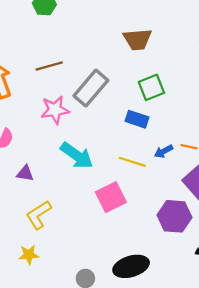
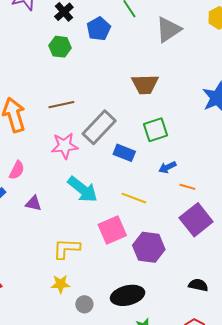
blue rectangle: (137, 119) -> (124, 153), moved
blue arrow: (164, 151) -> (167, 167), moved
yellow L-shape: (39, 215) -> (66, 249), moved, turned 32
purple hexagon: (175, 216) -> (149, 247), moved
yellow star: (29, 255) -> (60, 284), moved

